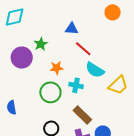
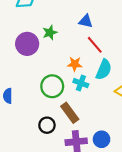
orange star: (57, 68) -> (75, 64), moved
cyan semicircle: (95, 70) -> (104, 70), turned -108
brown rectangle: (82, 115) -> (70, 113), moved

